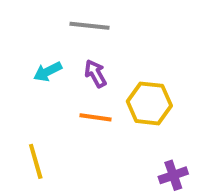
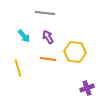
cyan arrow: (48, 72) -> (24, 36), turned -104
yellow line: (36, 161) -> (18, 68), moved

